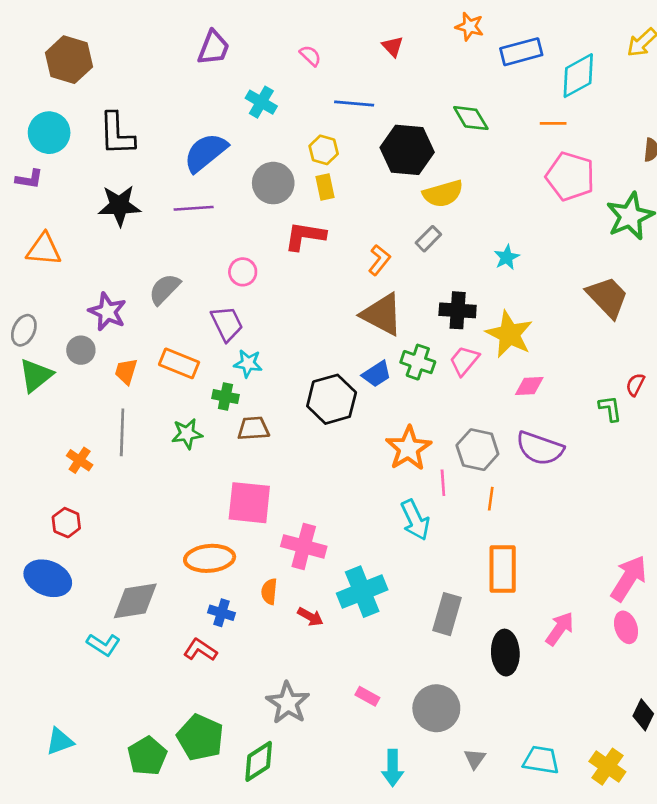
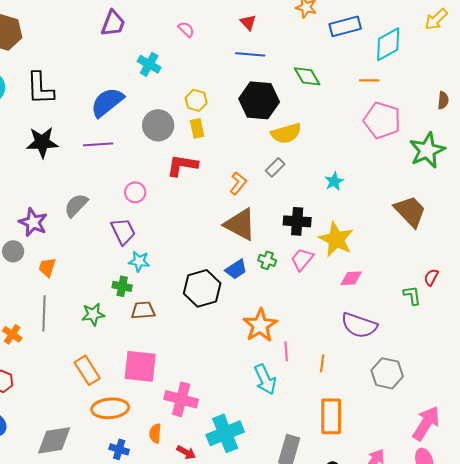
blue line: (354, 103) -> (250, 54), moved
green cross: (418, 362) -> (267, 260), size x0.7
orange rectangle: (179, 363) -> (87, 370), moved, turned 36
gray hexagon: (477, 450) -> (387, 373), moved

